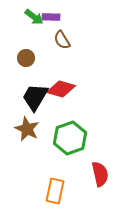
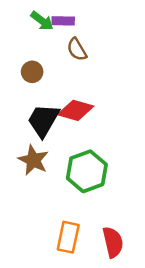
red semicircle: (100, 174) -> (113, 242), moved

